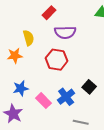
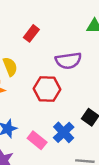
purple semicircle: (65, 32) -> (68, 61), moved

